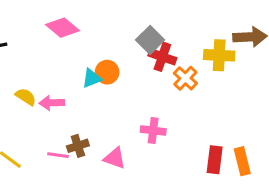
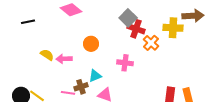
orange circle: (107, 72) -> (91, 44), moved
cyan triangle: (92, 78) -> (95, 76), moved
pink cross: (153, 131) -> (125, 63), moved

